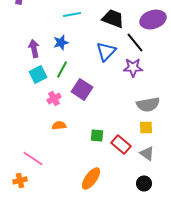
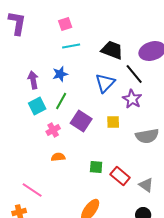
purple star: (133, 67) -> (132, 99), turned 30
yellow square: (146, 127) -> (113, 122), moved

